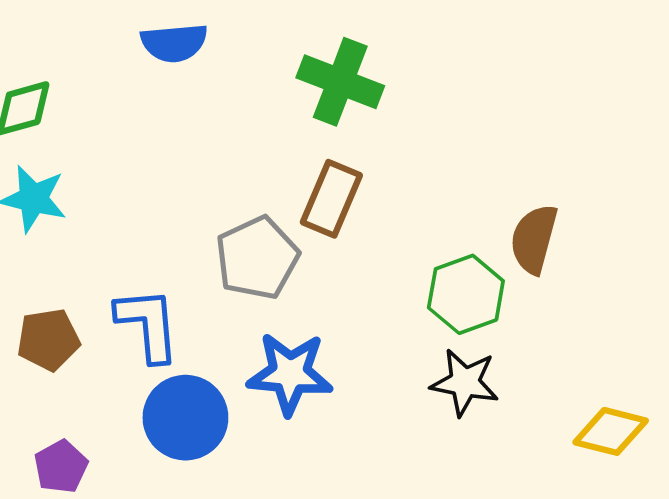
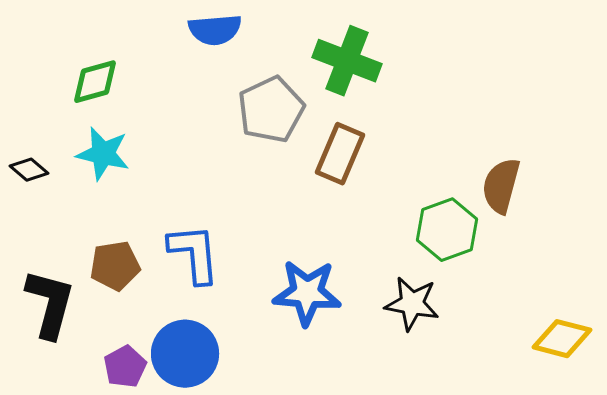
gray pentagon: (257, 258) -> (271, 110), moved
black star: (465, 382) -> (412, 304), moved
blue circle: (185, 418) -> (185, 354), moved

